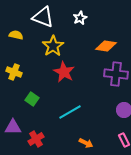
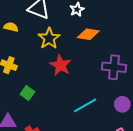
orange diamond: (106, 46) -> (88, 34), moved
cyan line: (70, 112) -> (85, 105), moved

